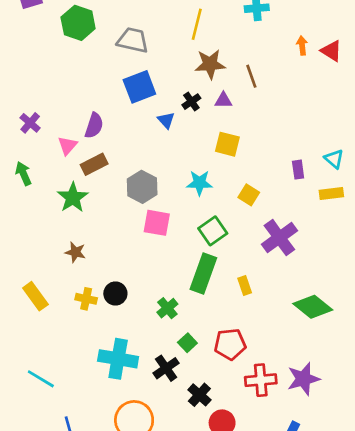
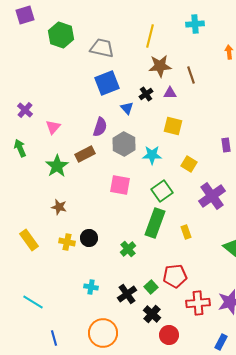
purple semicircle: (94, 126) -> (100, 127), moved
brown rectangle: (94, 164) -> (85, 154), moved
gray hexagon: (142, 187) -> (124, 144), moved
green square: (187, 343) -> (151, 287), moved
cyan cross: (118, 359) -> (91, 287), size x0.5

